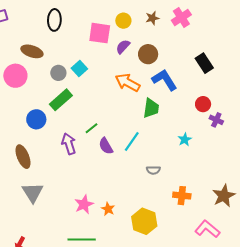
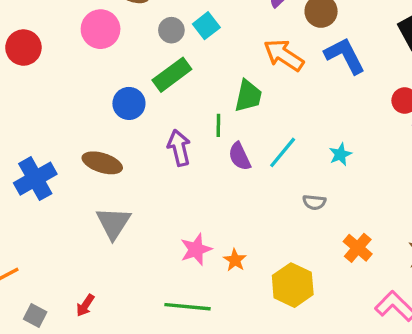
green trapezoid: (151, 108) -> (248, 96), moved
green line: (91, 128) -> (218, 125), turned -56
cyan star: (185, 139) -> (340, 154), moved
brown ellipse: (23, 157) -> (102, 163), turned -55
orange cross: (182, 196) -> (358, 248), turned 30

